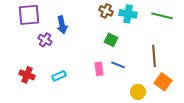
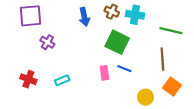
green line: (162, 16) -> (171, 31), moved
blue arrow: (62, 25) -> (84, 17), moved
green square: (111, 40) -> (117, 42), size x1.6

